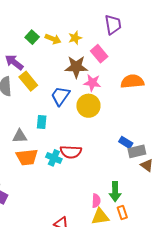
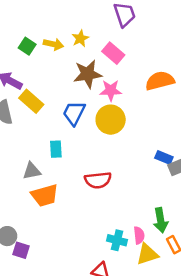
cyan cross: (54, 158) -> (117, 240), moved

